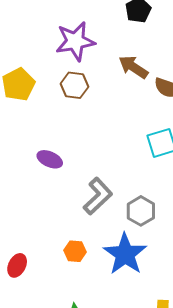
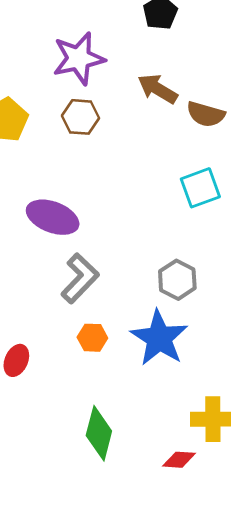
purple ellipse: (50, 159) -> (53, 217), size x1.5
gray L-shape: (98, 196) -> (80, 278), moved

